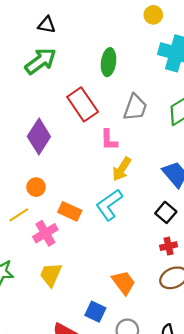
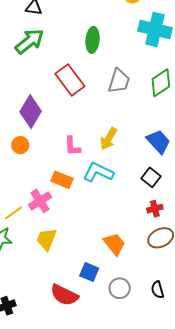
pink L-shape: (109, 140) -> (72, 146), moved
orange circle: (36, 187) -> (20, 145), moved
cyan L-shape: (109, 205) -> (98, 172), turned 64
yellow line: (19, 215) -> (14, 213), moved

